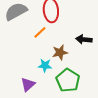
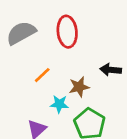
orange line: (40, 32) -> (42, 75), moved

